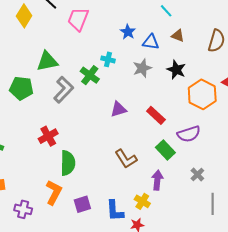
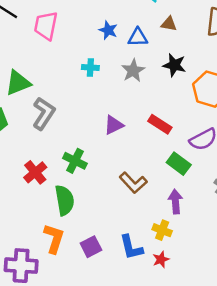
green cross: (90, 75) -> (75, 161), moved
purple cross: (23, 209) -> (21, 266), size x1.5

